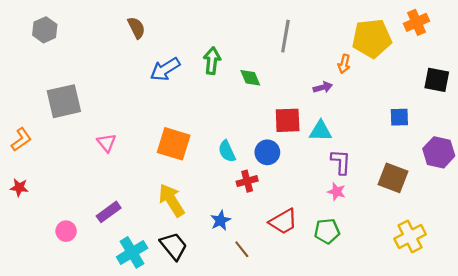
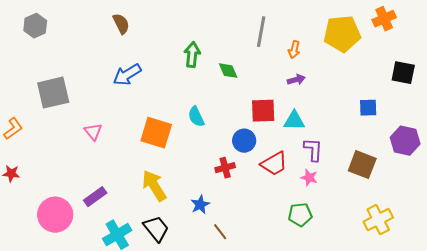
orange arrow: (344, 64) -> (294, 50), moved
blue arrow: (165, 69) -> (127, 75), moved
cyan semicircle: (227, 151) -> (196, 117), moved
red trapezoid: (283, 222) -> (274, 164), moved
pink circle: (66, 231) -> (55, 215), size x1.8

